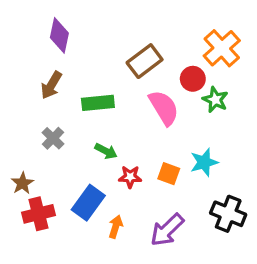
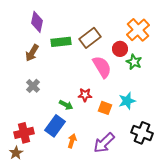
green rectangle: (98, 103) -> (61, 42), moved
green arrow: (106, 151) -> (66, 105), moved
red star: (130, 177) -> (85, 95), moved
brown star: (22, 183) -> (16, 153), moved

